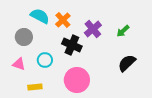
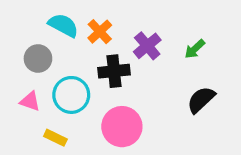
black cross: (72, 45) -> (114, 71), turned -30
cyan circle: (45, 60) -> (71, 95), size x1.5
yellow rectangle: (35, 87) -> (55, 138), turned 32

